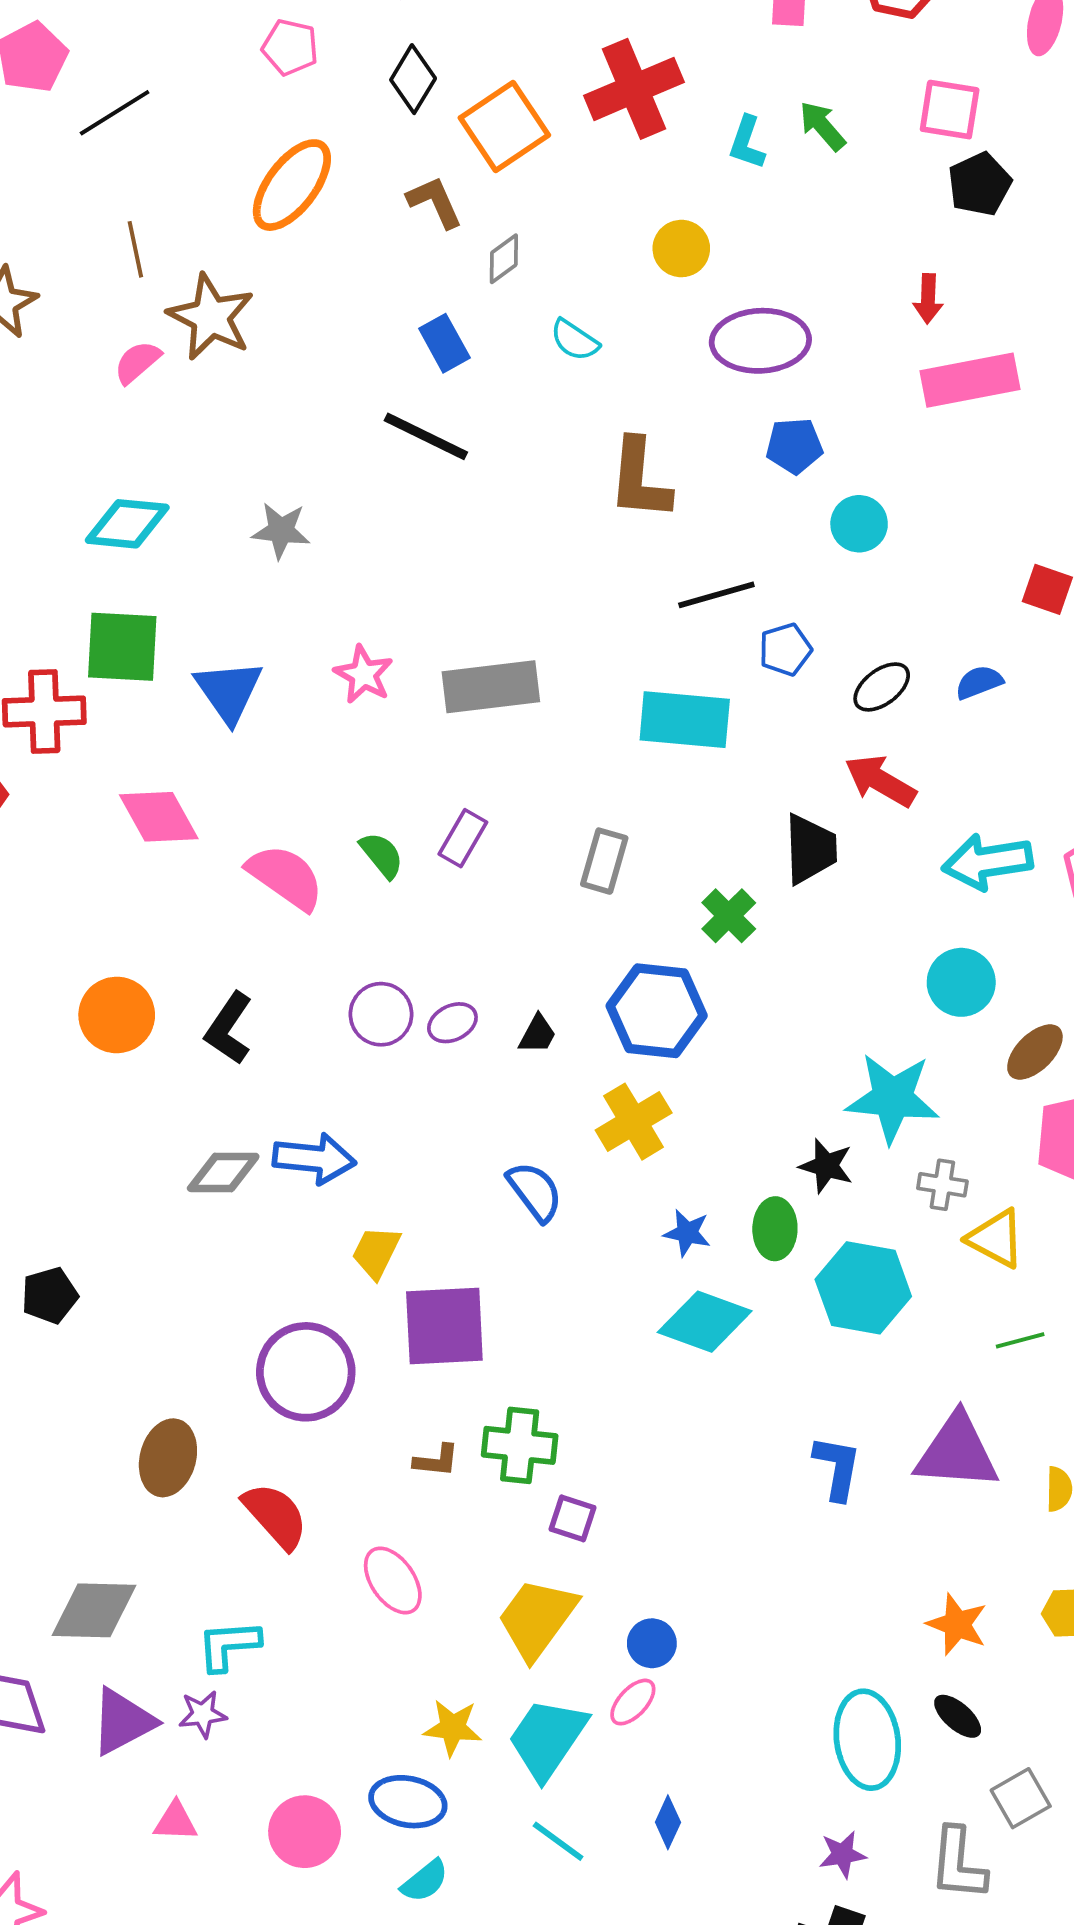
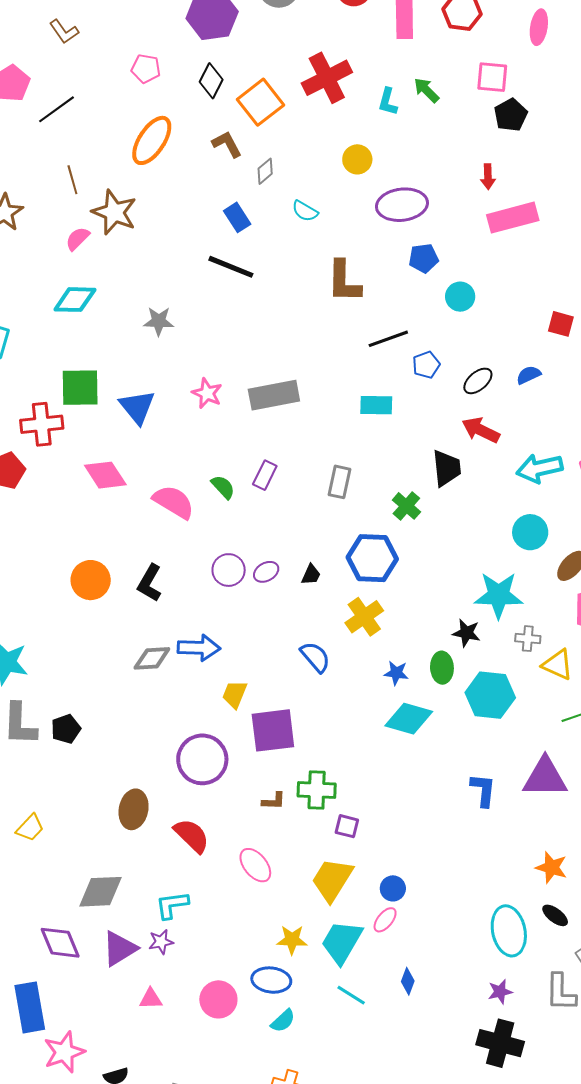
cyan diamond: (127, 524) -> (75, 300), moved
cyan rectangle: (685, 720) -> (376, 405), size x0.7

